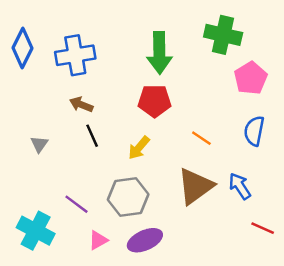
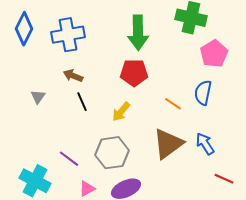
blue semicircle: (254, 131) -> (203, 93), moved
gray triangle: (39, 144) -> (38, 97), moved

